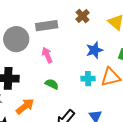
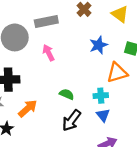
cyan cross: (88, 79) -> (101, 96), moved
green semicircle: (52, 84) -> (67, 94), moved

